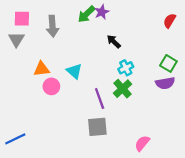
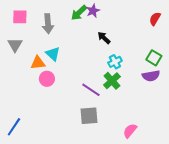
gray triangle: (16, 39) -> (15, 45), moved
cyan triangle: (74, 71) -> (53, 54), moved
purple line: (100, 98) -> (91, 90), turned -36
blue line: (15, 139) -> (14, 127), turned -30

